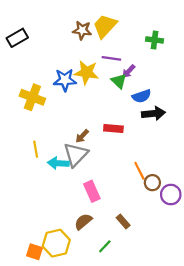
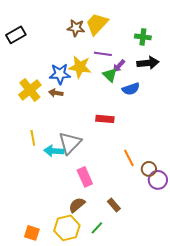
yellow cross: (32, 97) -> (30, 90), turned 30
black arrow: (153, 113) -> (148, 63), moved
brown arrow: (82, 136) -> (56, 93), moved, turned 56
brown circle: (152, 183) -> (149, 169), moved
yellow hexagon: (56, 243) -> (67, 228), moved

